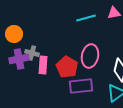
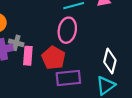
pink ellipse: (90, 56) -> (67, 30), moved

